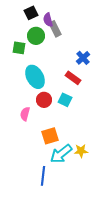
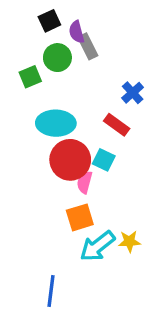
green square: (19, 48) -> (30, 77), turned -32
cyan ellipse: (35, 77) -> (56, 123), turned -60
red circle: (44, 100) -> (70, 160), size x1.6
pink semicircle: (25, 114) -> (85, 182), moved
blue line: (43, 176) -> (51, 291), moved

